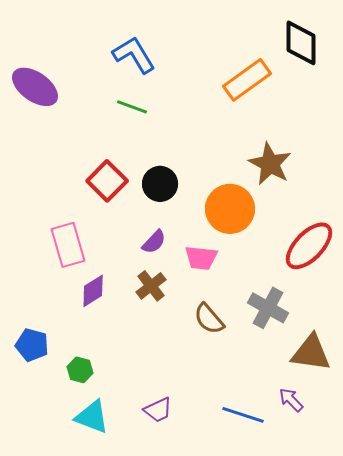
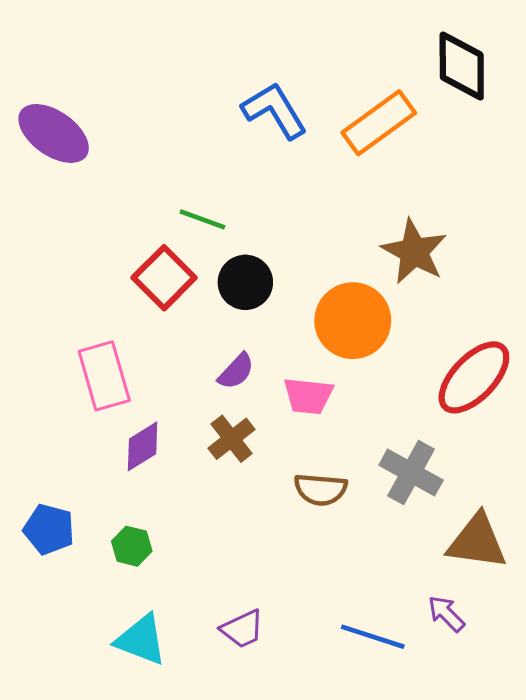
blue L-shape: (134, 55) -> (275, 110), moved
green line: (132, 107) -> (202, 219), moved
brown semicircle: (209, 319) -> (321, 489), turned -44
green hexagon: (80, 370) -> (132, 546), moved

